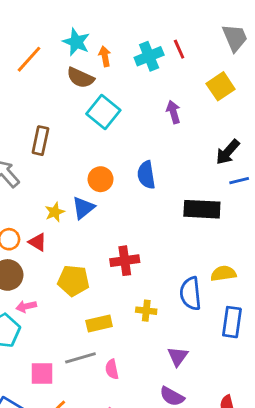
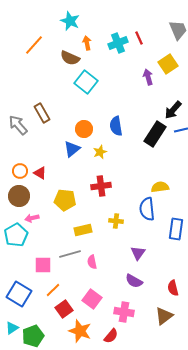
cyan star: (76, 42) -> (70, 21), moved
purple arrow: (173, 112) -> (148, 77), moved
brown rectangle: (40, 141) -> (42, 113), moved, turned -42
black rectangle: (202, 209) -> (155, 134), moved, turned -60
yellow star: (55, 212) -> (100, 152), moved
yellow semicircle: (223, 274) -> (160, 187), moved

